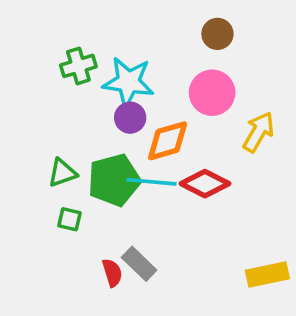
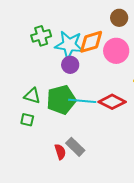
orange diamond: (168, 141) -> (91, 42), moved
green triangle: (62, 173) -> (32, 96), turned 36
green square: (70, 219) -> (27, 120), moved

